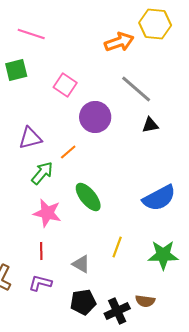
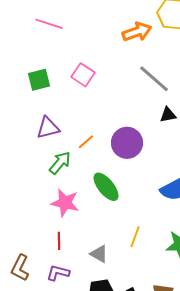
green square: (16, 70) -> (39, 80), moved
purple circle: (95, 117) -> (127, 143), moved

